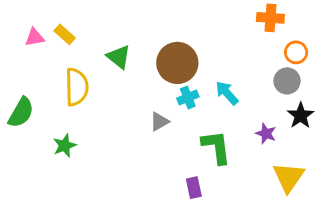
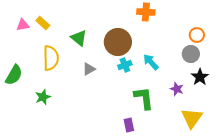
orange cross: (270, 18) -> (146, 12), moved
gray triangle: (159, 122) -> (89, 69), moved

